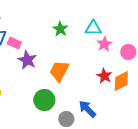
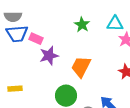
purple star: (27, 60) -> (49, 56), turned 30

